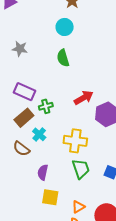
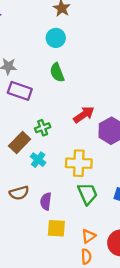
purple rectangle: (25, 92) -> (20, 91), moved
brown semicircle: (21, 149) -> (19, 193), moved, turned -48

